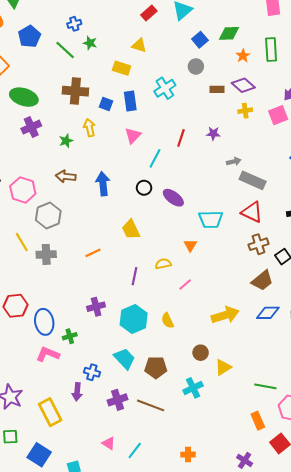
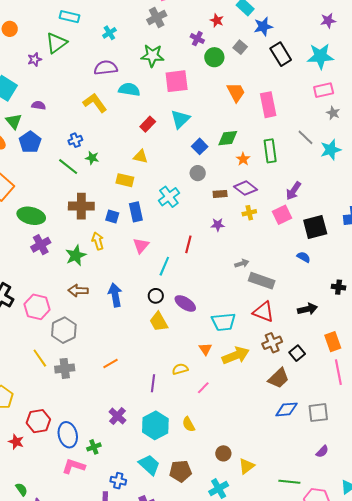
blue pentagon: (29, 36) -> (30, 142), moved
purple star: (213, 133) -> (218, 225), moved
green star: (66, 141) -> (76, 255), size x1.5
yellow trapezoid: (131, 230) -> (159, 322), moved
purple cross: (96, 307) -> (117, 416), turned -30
yellow arrow: (225, 315) -> (236, 355), moved

